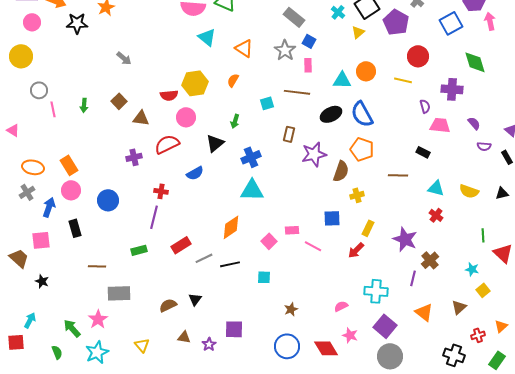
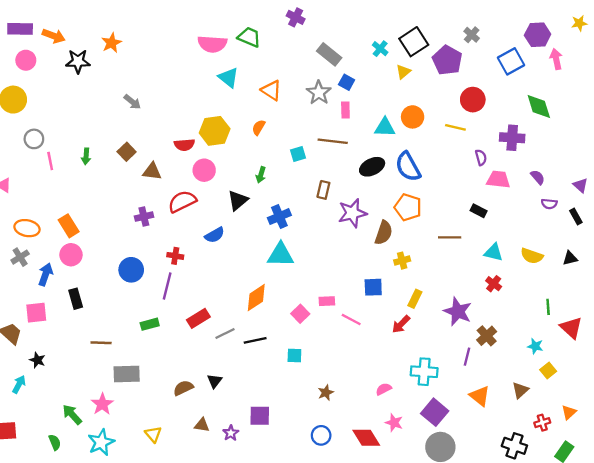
blue circle: (108, 200) -> (131, 270), moved
cyan arrow: (30, 320) -> (19, 384), moved
blue circle: (287, 346) -> (321, 435), size x0.7

